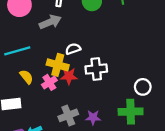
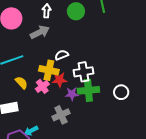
white circle: (143, 87) -> (121, 92), moved
green cross: (131, 112) -> (88, 90), moved
purple star: (93, 117) -> (72, 94), moved

